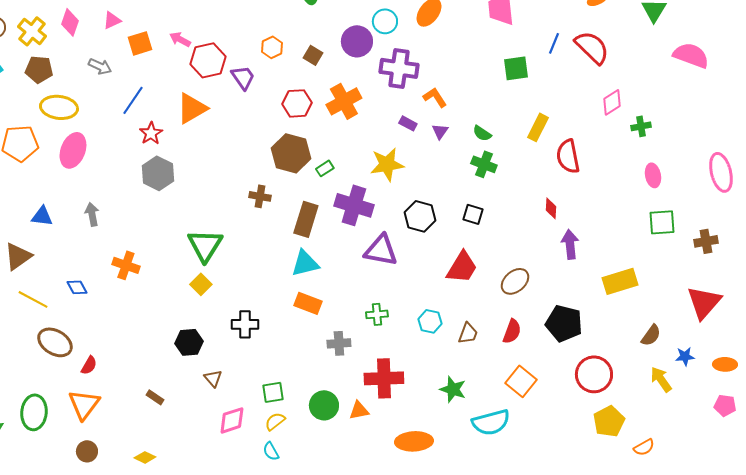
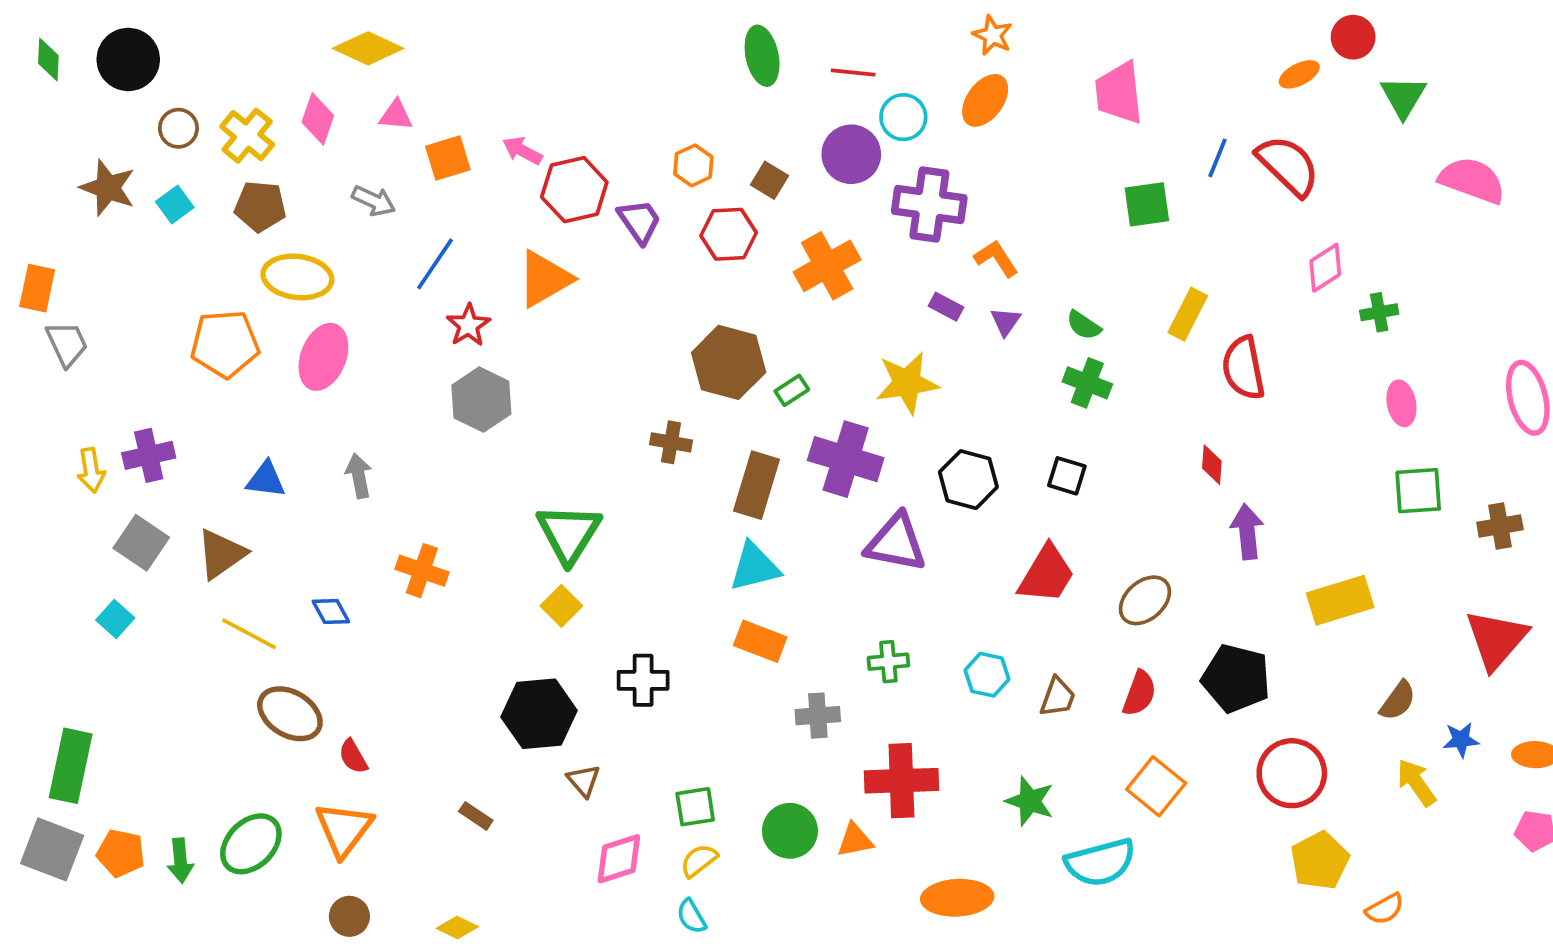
pink triangle: (112, 20) -> (396, 115), turned 30
red hexagon: (297, 103) -> (729, 234), moved
black hexagon: (189, 342) -> (539, 714), size x1.4
red semicircle: (89, 365) -> (353, 756), turned 120
green ellipse: (34, 412) -> (251, 844), turned 40

